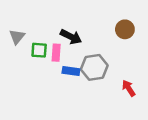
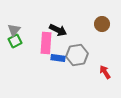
green square: (39, 50) -> (15, 41), moved, turned -32
pink rectangle: (56, 53) -> (46, 43), size x1.5

